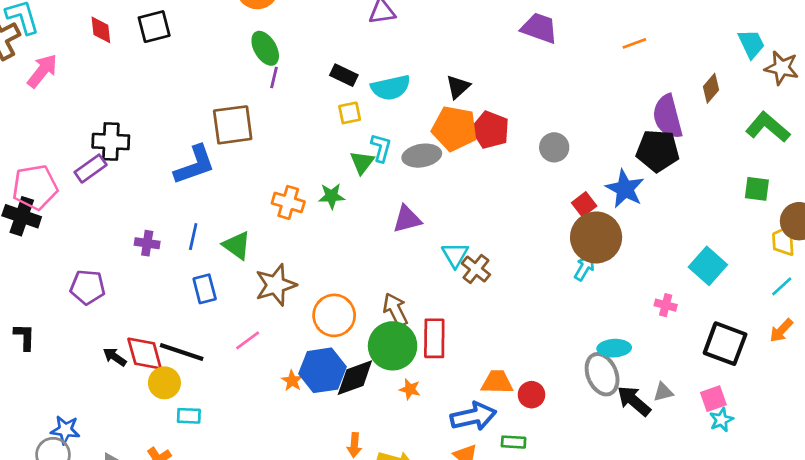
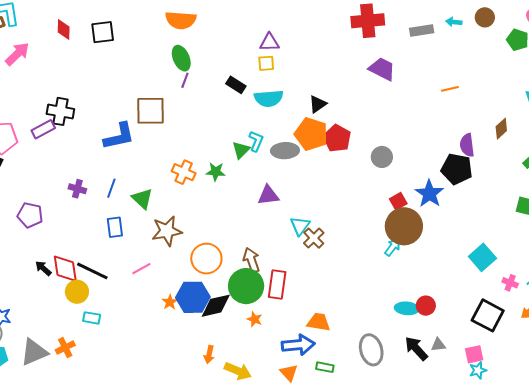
yellow square: (350, 113) -> (266, 63), moved
purple semicircle: (668, 117) -> (467, 145), size x0.7
pink cross: (666, 305) -> (510, 283), moved
gray ellipse: (602, 374) -> (371, 350), moved
red circle: (531, 395) -> (426, 306), moved

